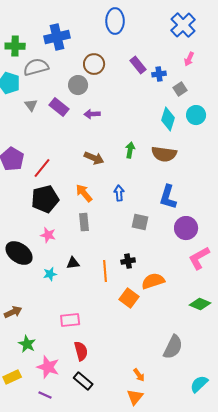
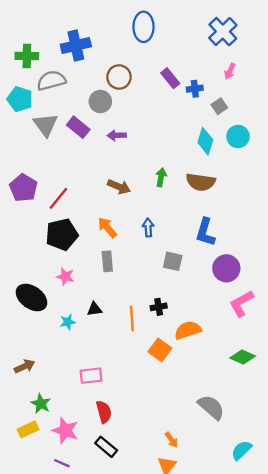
gray triangle: (31, 105) -> (46, 125), size x1.6
gray semicircle: (173, 347) -> (211, 407), turned -75
yellow rectangle: (12, 377) -> (28, 429), moved

